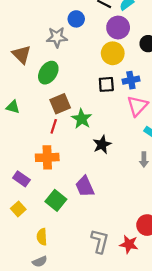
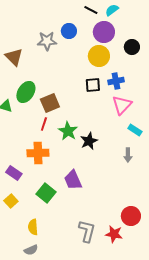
blue circle: (76, 19) -> (69, 31), moved
green ellipse: (48, 73) -> (26, 92), moved
green star: (82, 119) -> (68, 131), moved

